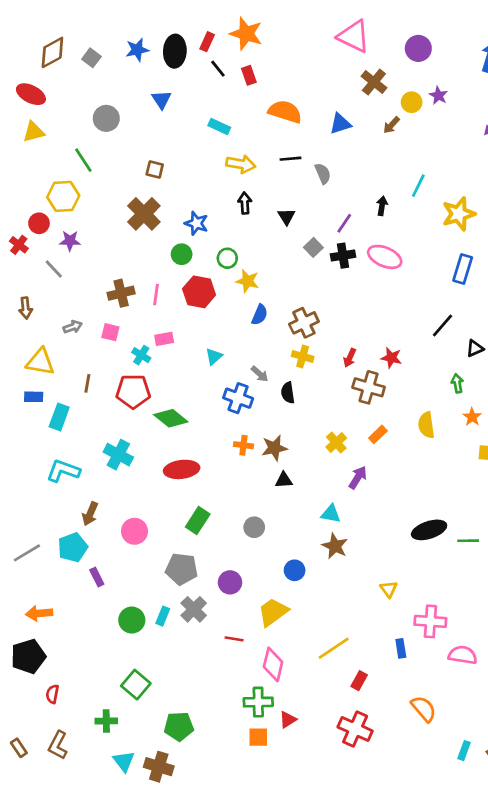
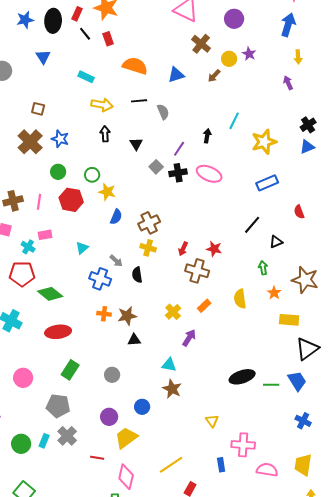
blue star: (196, 223) -> (60, 139), moved
blue rectangle: (463, 269) -> (267, 183), turned 50
purple circle: (230, 582) -> (109, 417), moved

